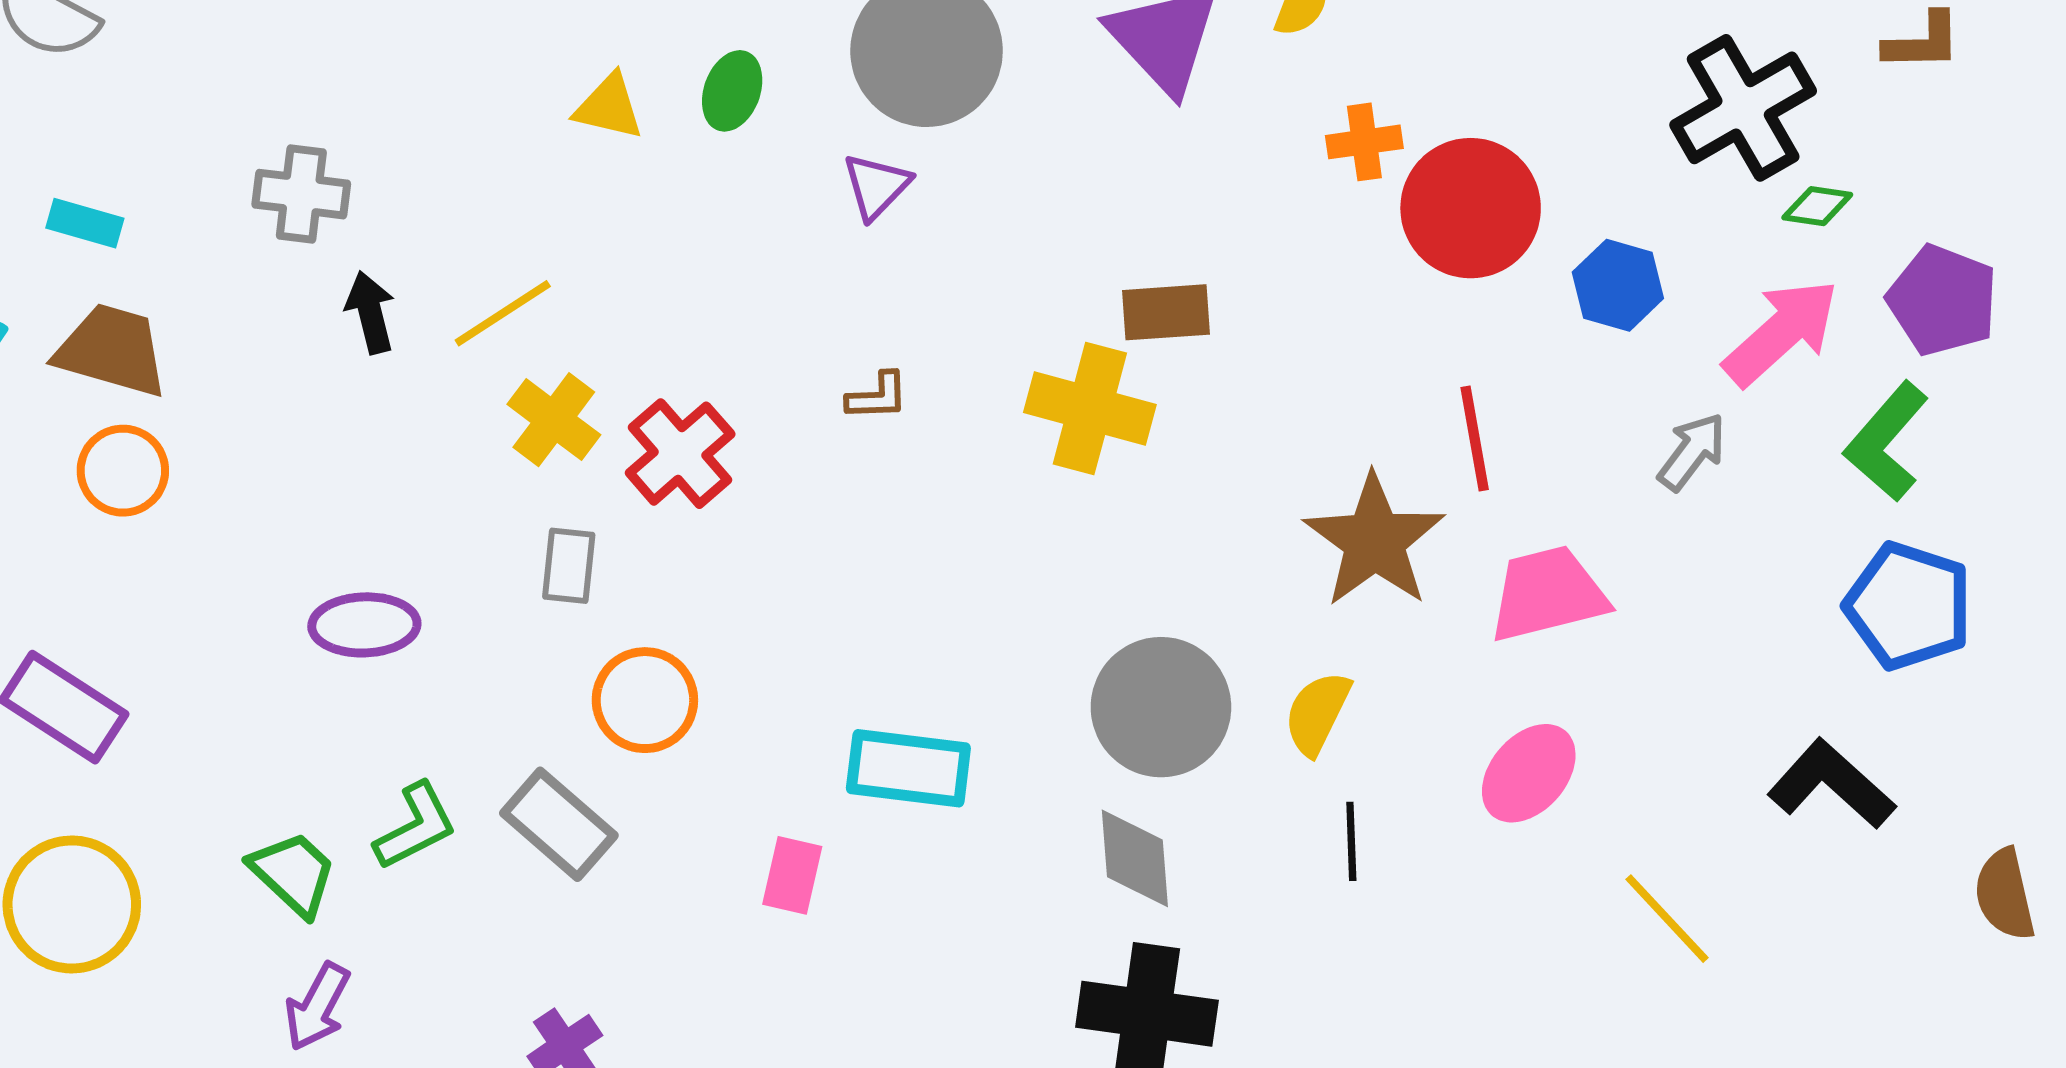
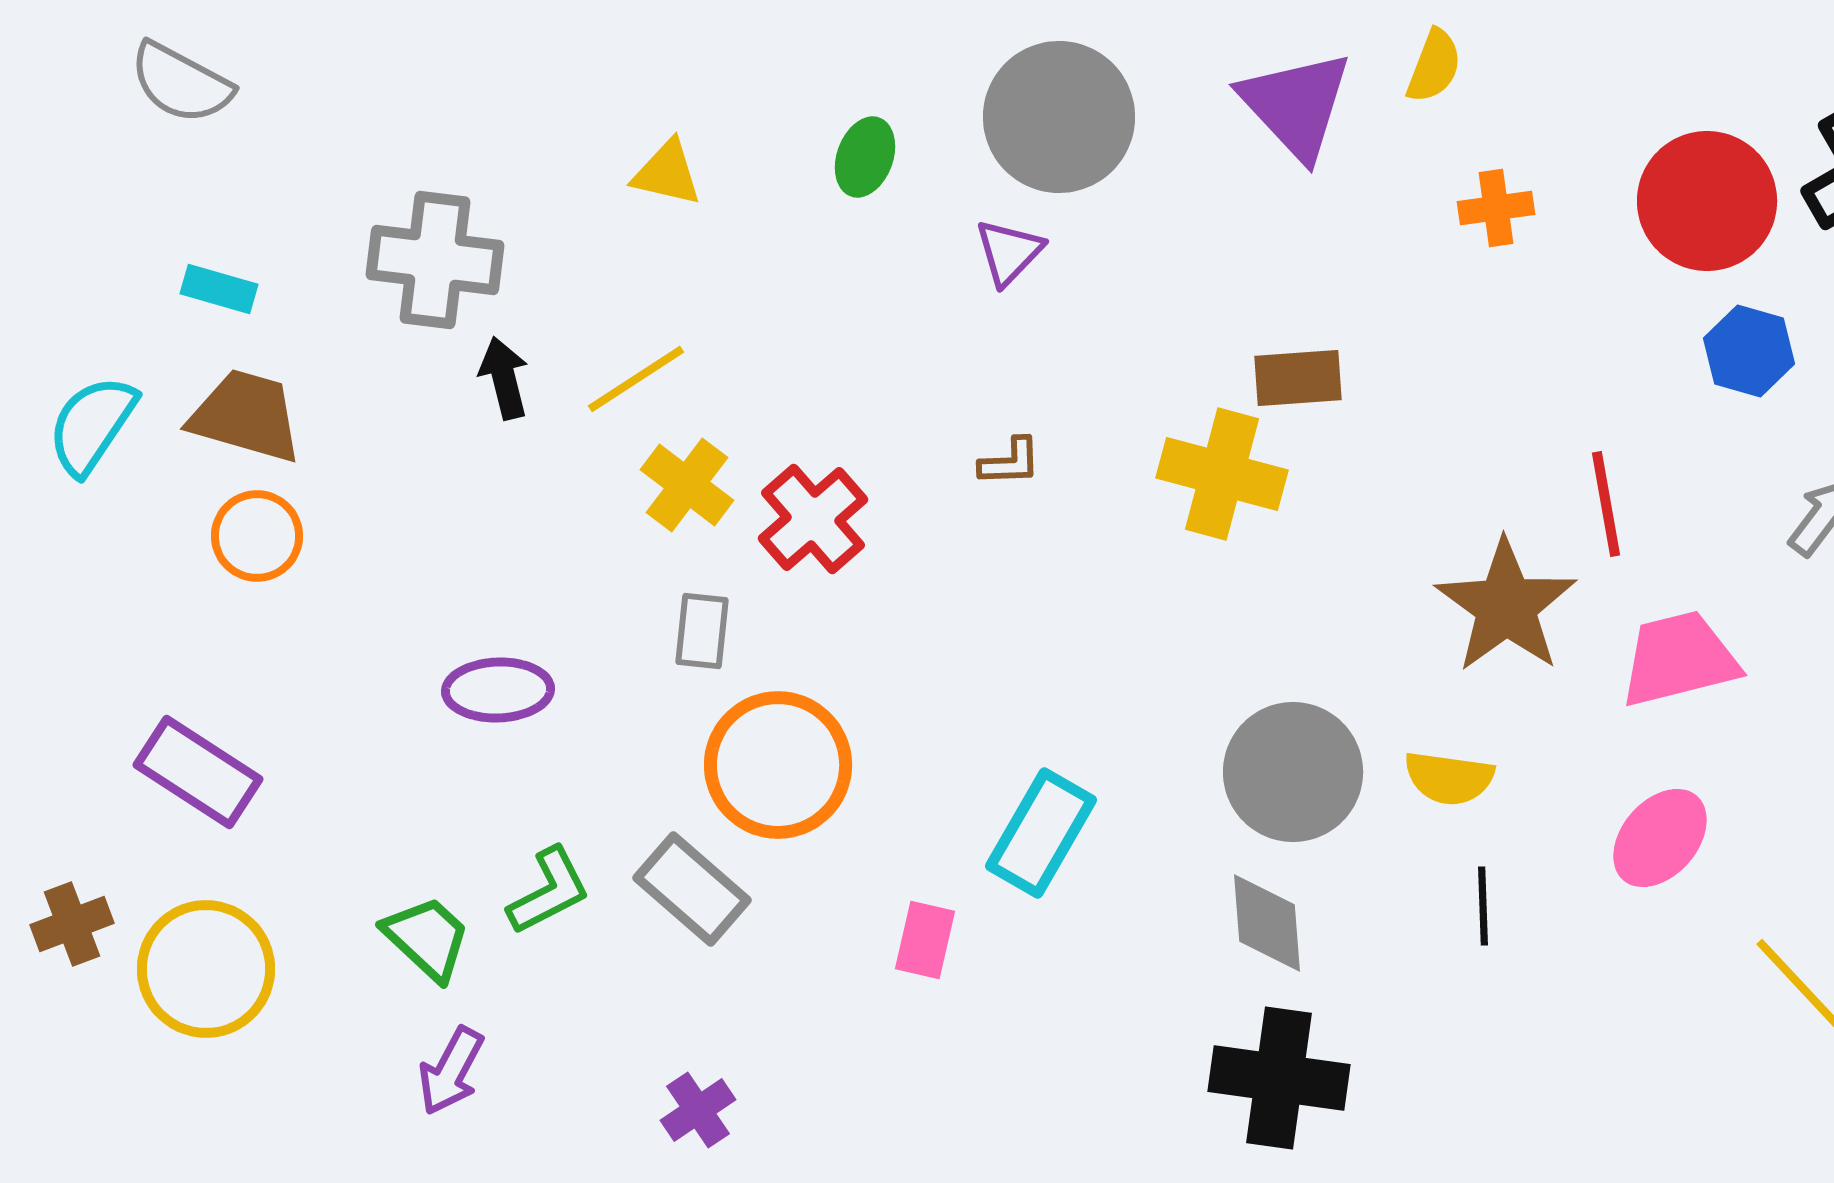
yellow triangle: (609, 107) -> (667, 173), moved
gray cross: (301, 194) -> (435, 260), size x1.4
red circle: (1471, 208) -> (1707, 201), moved
orange circle: (645, 700) -> (778, 765), size x1.4
yellow semicircle: (1317, 713) -> (1449, 778), turned -108
cyan rectangle: (908, 768) -> (1041, 833), turned -67

